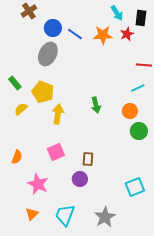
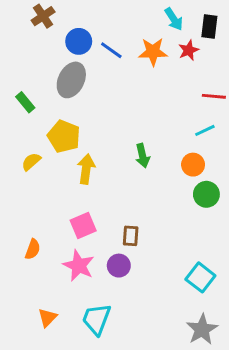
green rectangle: (15, 83) -> (25, 102), moved
orange semicircle: (17, 157) -> (33, 249), moved
pink star: (38, 184) -> (79, 266), moved
cyan square: (135, 187) -> (200, 277), turned -30
gray star: (105, 217) -> (202, 329), moved

